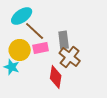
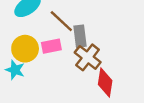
brown line: (35, 31) -> (61, 21), moved
red diamond: (56, 77) -> (105, 82), moved

